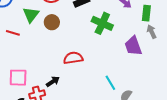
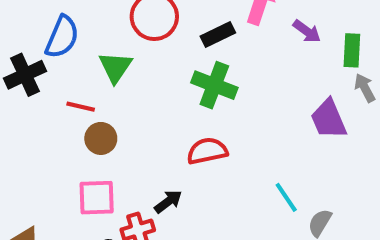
brown circle: (52, 22) -> (101, 138), moved
green cross: (102, 23) -> (214, 85), moved

